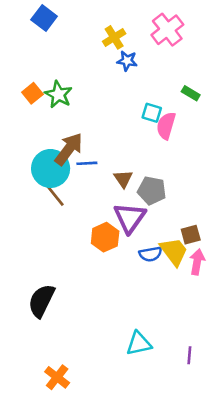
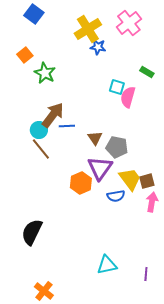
yellow cross: (114, 37) -> (88, 29), size x1.5
orange square: (32, 93) -> (25, 55), moved
cyan circle: (51, 168) -> (39, 130), size x0.6
yellow trapezoid: (174, 251) -> (130, 179), moved

